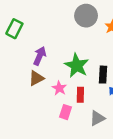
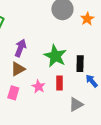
pink star: (59, 88) -> (38, 86), moved
pink rectangle: (65, 112) -> (13, 93), moved

